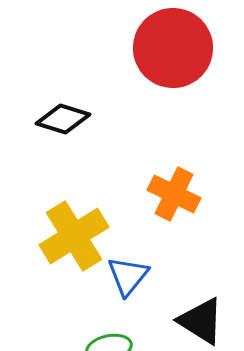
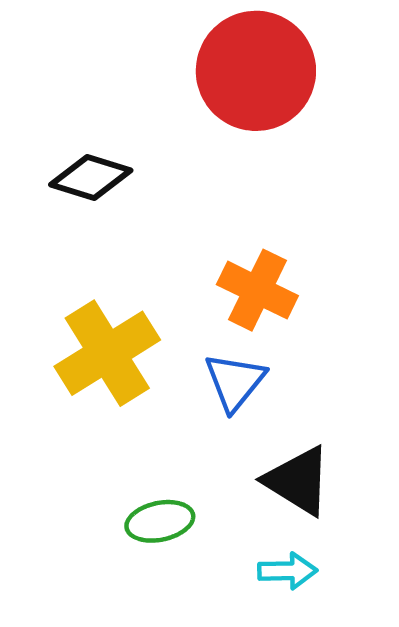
blue triangle: (128, 276) -> (235, 382), moved

